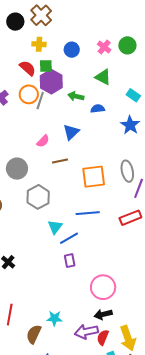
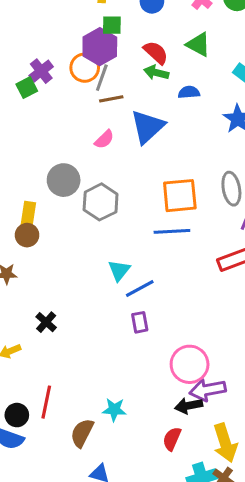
red semicircle: (28, 68) -> (156, 53), moved
purple hexagon: (51, 82) -> (100, 47), moved
blue triangle: (71, 132) -> (147, 127), size x1.4
brown line: (60, 161) -> (111, 99), moved
gray hexagon: (38, 197) -> (101, 202), moved
blue line: (88, 213) -> (172, 231), moved
purple arrow: (86, 332) -> (208, 390), moved
red semicircle: (103, 337) -> (172, 439), moved

